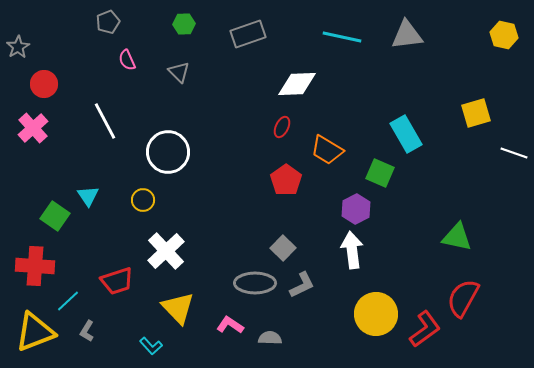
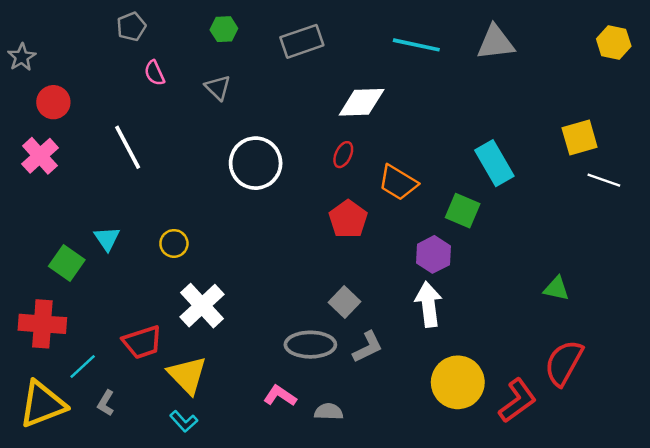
white circle: (168, 152) -> (256, 163), moved
white line: (514, 153) -> (604, 180), moved
green triangle: (457, 237) -> (556, 289), size x0.7
yellow triangle: (178, 308) -> (187, 375), moved

